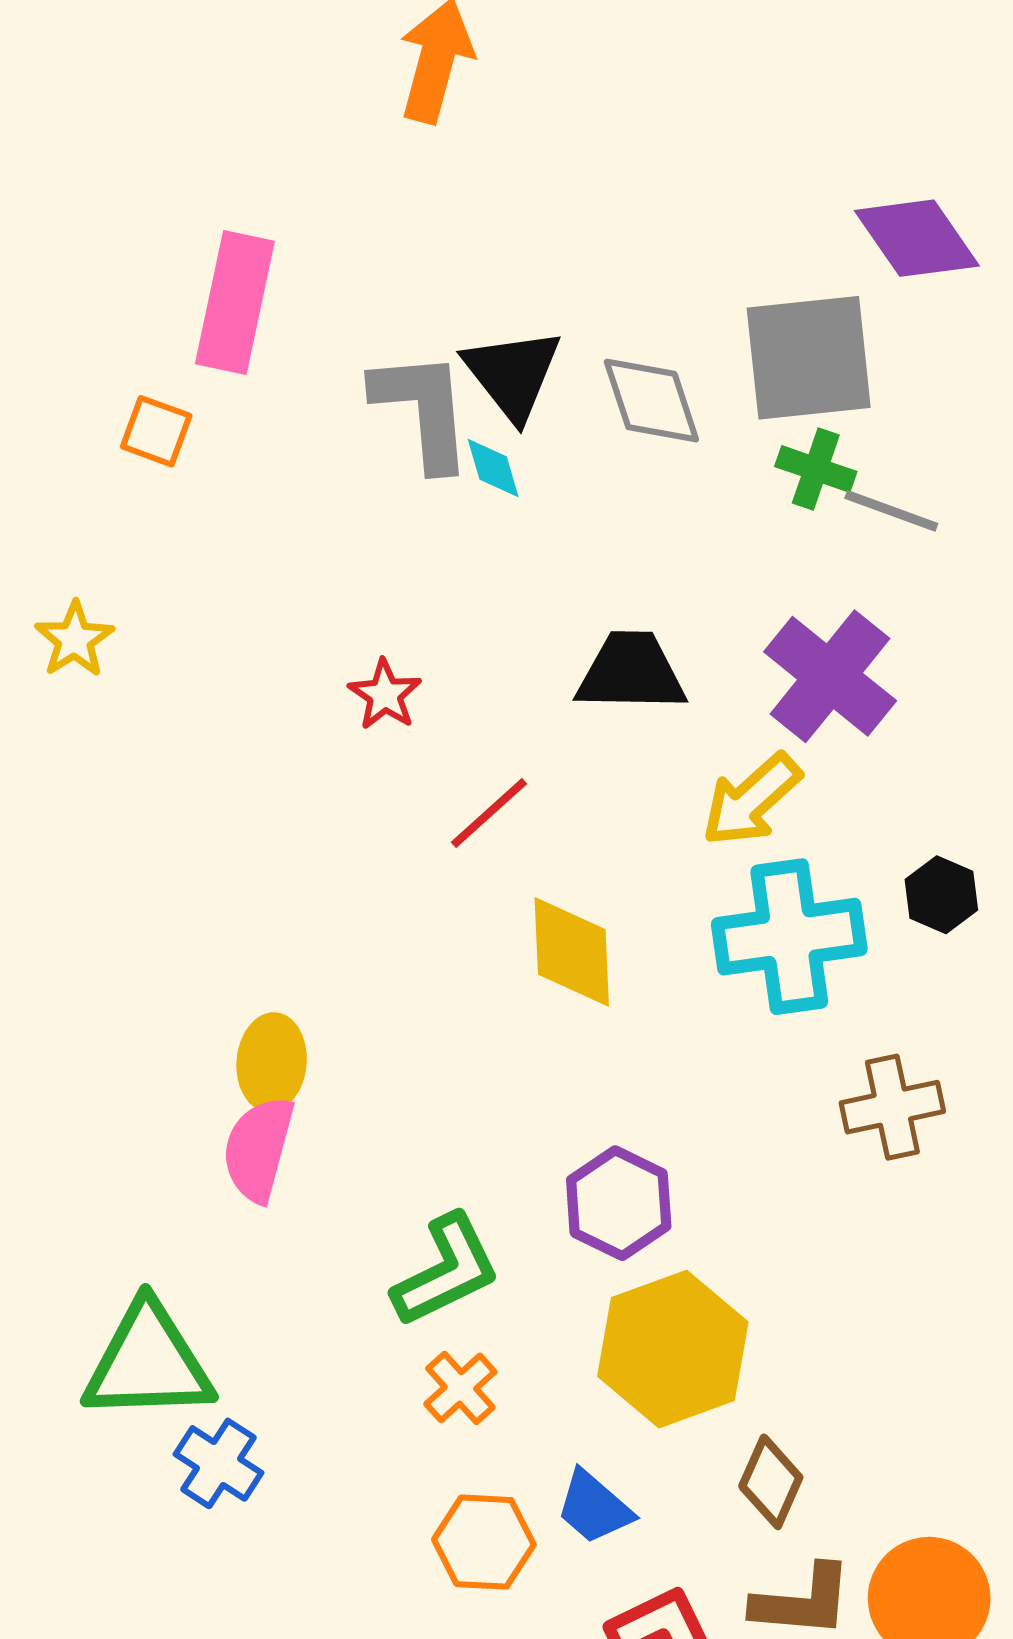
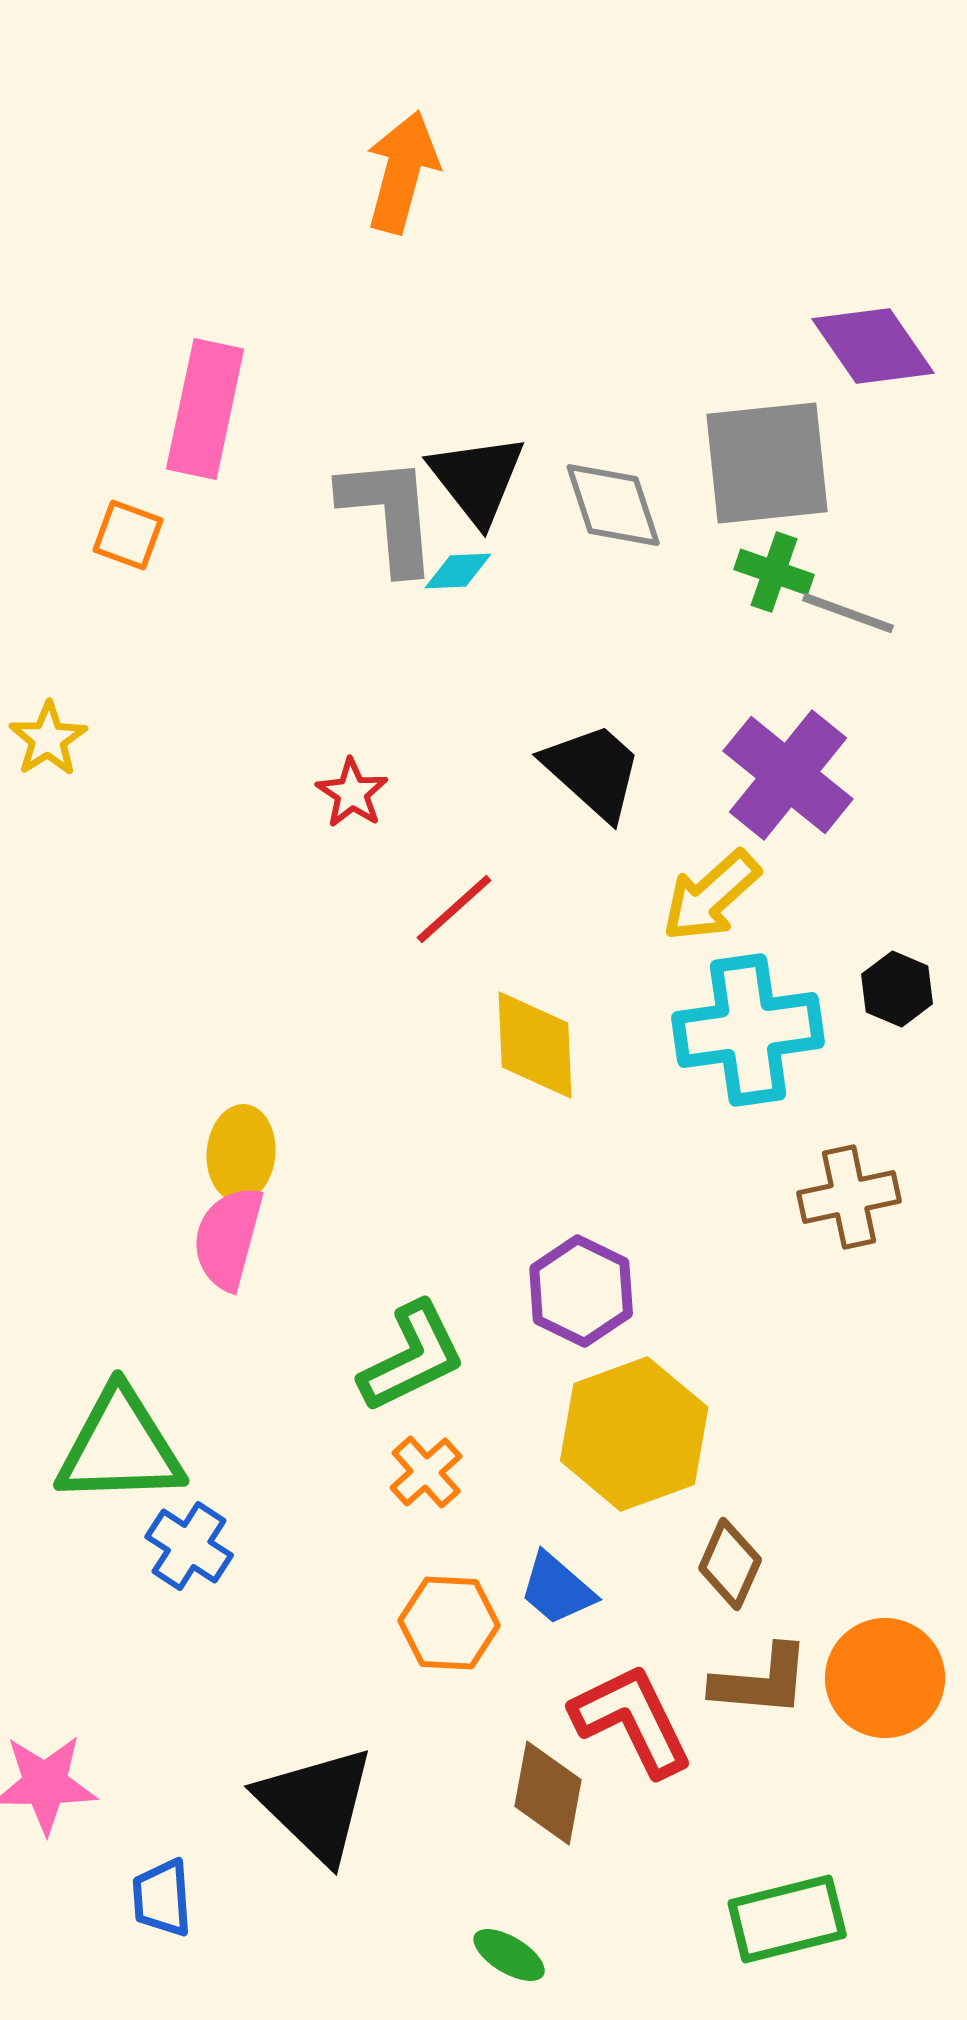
cyan diamond: (493, 468) -> (458, 571), turned -76
black trapezoid: (631, 672) -> (593, 771), turned 41

